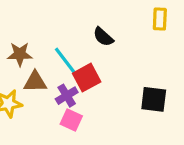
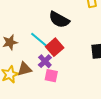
black semicircle: (103, 37) -> (59, 20), size x1.5
brown triangle: (35, 82) -> (25, 69), moved

